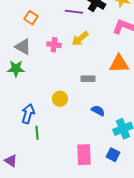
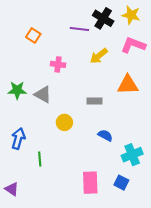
yellow arrow: (80, 39) -> (99, 56), moved
gray triangle: (23, 47) -> (43, 95), moved
blue arrow: (28, 114) -> (18, 139), moved

